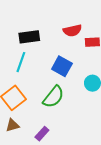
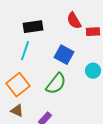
red semicircle: (72, 31) -> (74, 21), turned 72
brown triangle: (12, 125) -> (17, 111), turned 40

